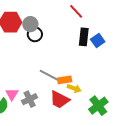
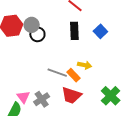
black rectangle: (84, 37) -> (74, 31), moved
orange rectangle: (65, 80) -> (73, 75), turned 64
yellow arrow: (74, 88) -> (85, 65), moved

